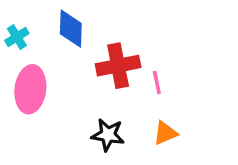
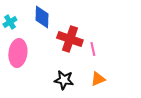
red cross: (118, 66) -> (70, 39), turned 30

